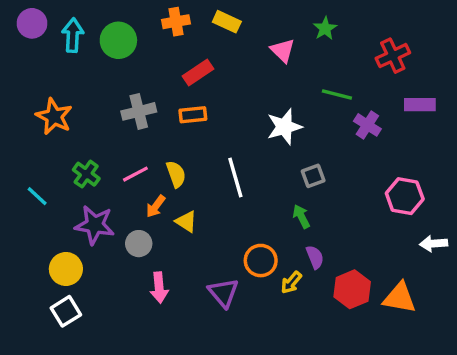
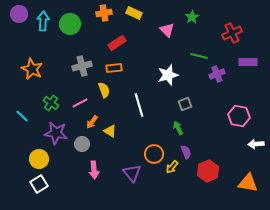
purple cross: (367, 125) -> (217, 74), turned 35
yellow semicircle: (176, 174) -> (104, 90), moved
orange triangle: (400, 298) -> (248, 183), moved

